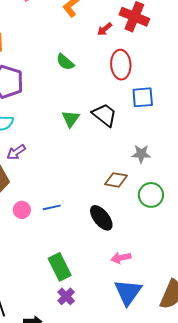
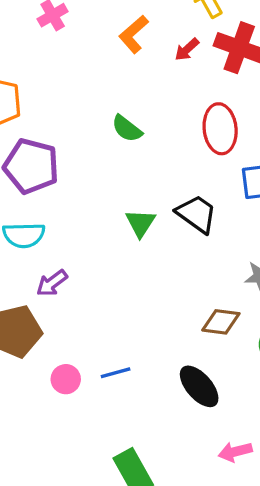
red arrow: (105, 29) -> (187, 49), moved

